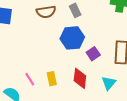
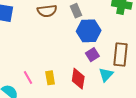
blue hexagon: (72, 38) -> (89, 31), moved
cyan triangle: (109, 83) -> (106, 75), moved

